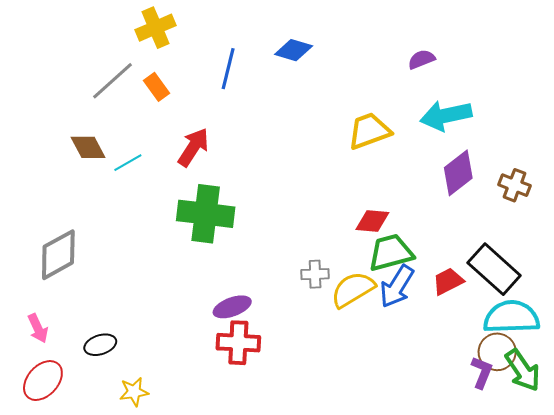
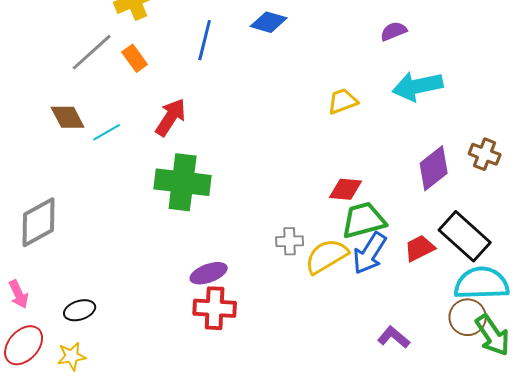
yellow trapezoid: (369, 131) -> (343, 101), size x0.7
purple diamond: (458, 173) -> (434, 168), moved
purple L-shape: (482, 372) -> (394, 337), moved, turned -72
yellow star: (134, 392) -> (72, 356), moved

